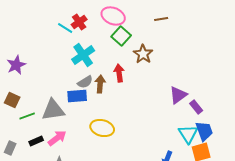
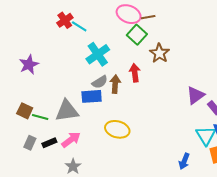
brown line: (161, 19) -> (148, 17), moved
red cross: (79, 22) -> (65, 20), moved
brown square: (12, 100) -> (25, 111), moved
green line: (27, 116) -> (40, 117), turned 35
gray rectangle: (10, 148) -> (30, 143), moved

